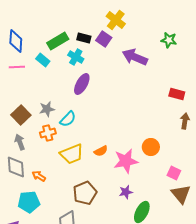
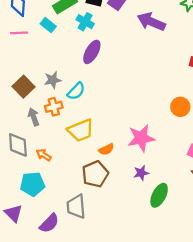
gray arrow: (20, 142) -> (34, 117), moved
orange circle: (151, 147) -> (180, 107), moved
orange semicircle: (101, 151) -> (106, 149), moved

